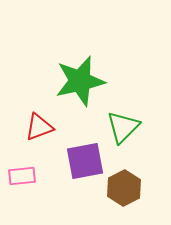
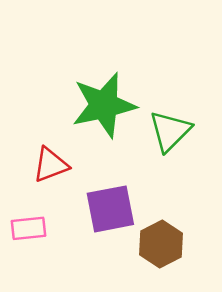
green triangle: (123, 127) -> (170, 131), moved

